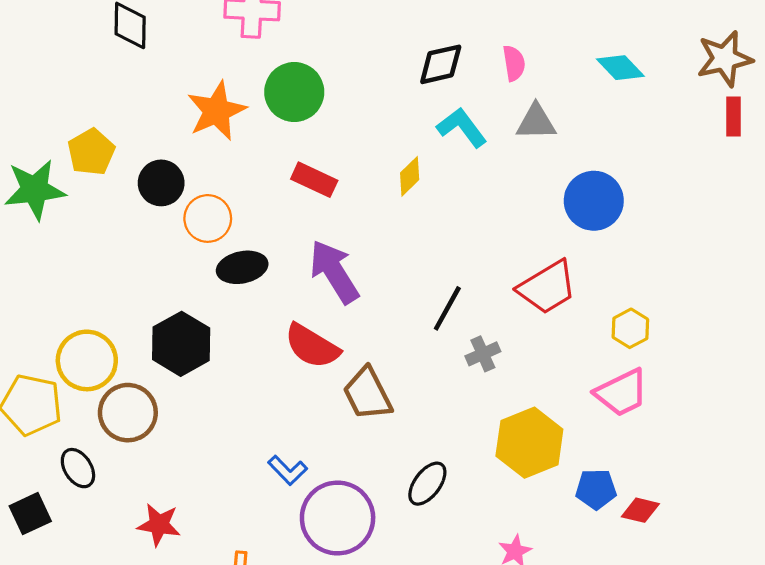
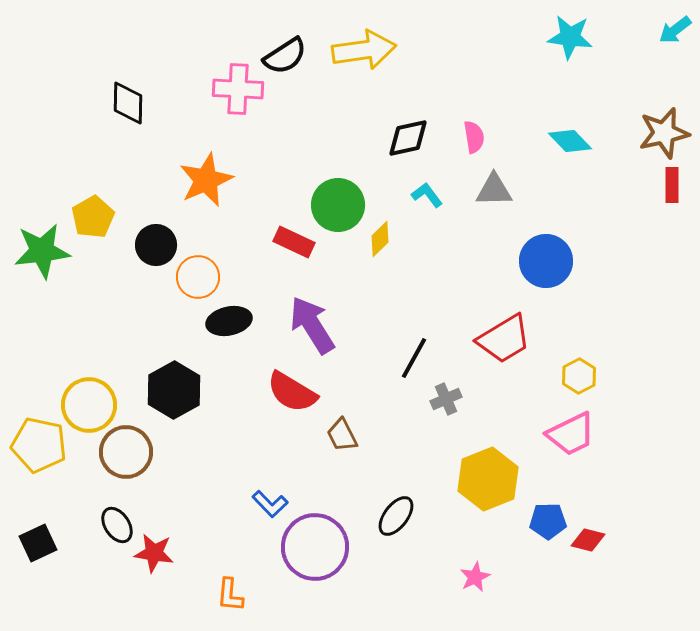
green circle: (294, 92) -> (338, 205), moved
cyan L-shape: (462, 128) -> (427, 195), size x0.7
brown trapezoid: (367, 394) -> (342, 435), size x0.7
black ellipse: (78, 468) -> (117, 525), moved

